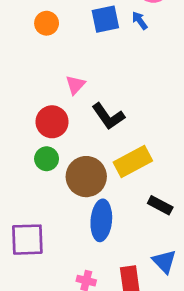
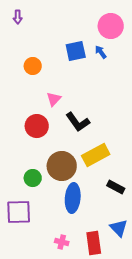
orange circle: (47, 23) -> (33, 66), moved
green circle: (47, 159) -> (33, 178), moved

